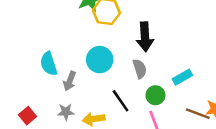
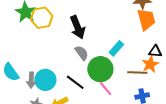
cyan circle: (100, 60) -> (45, 80), moved
green circle: (155, 95) -> (100, 69), size x1.6

